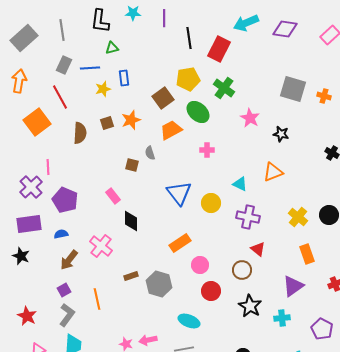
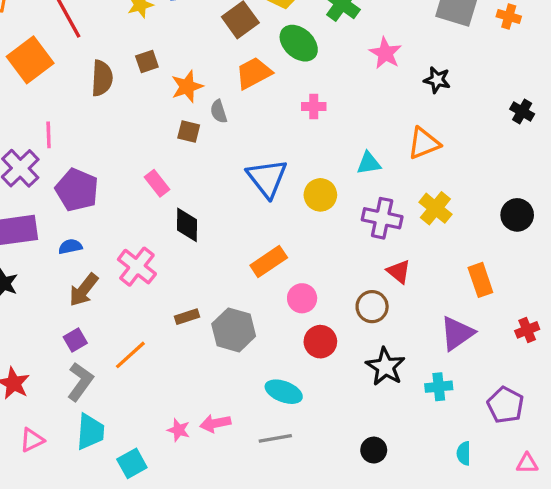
orange star: (131, 120) -> (187, 87), moved
cyan triangle: (240, 184) -> (369, 163), turned -35
yellow cross: (298, 217) -> (435, 208), moved
orange line: (97, 299) -> (130, 355), turned 60

